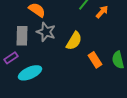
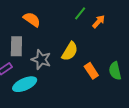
gray star: (46, 32) -> (41, 60), moved

